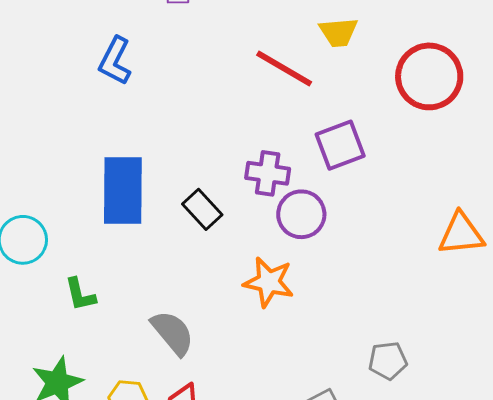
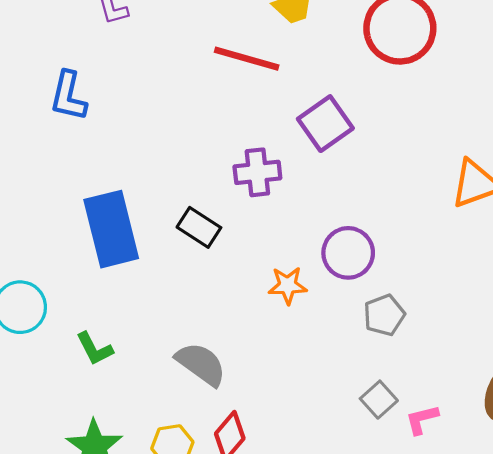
purple circle: (301, 214) -> (348, 253), moved
orange star: (269, 282) -> (288, 285), size x0.7
gray pentagon: (388, 361) -> (384, 315), moved

